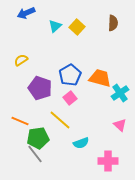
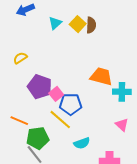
brown semicircle: (113, 23) -> (91, 25), moved
blue pentagon: (70, 75) -> (71, 104), moved, turned 30
cyan cross: (120, 93) -> (122, 92), turned 36
pink square: (70, 98) -> (56, 94), moved

